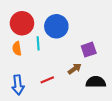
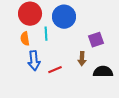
brown arrow: (75, 69) -> (82, 59), turned 128
blue arrow: (18, 85) -> (34, 61), moved

